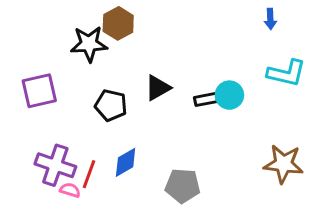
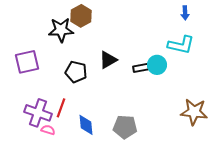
cyan L-shape: (286, 73) -> (181, 45), moved
blue diamond: (126, 162) -> (86, 125), moved, turned -65
red line: (89, 174) -> (61, 108), moved

